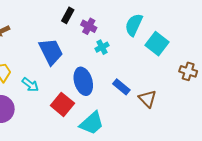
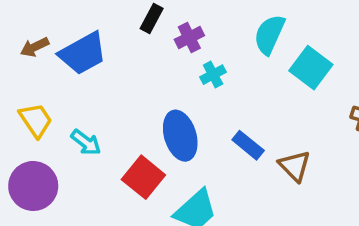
purple cross: (89, 26) -> (189, 38), turned 35
blue trapezoid: (51, 52) -> (83, 53), moved, turned 88

